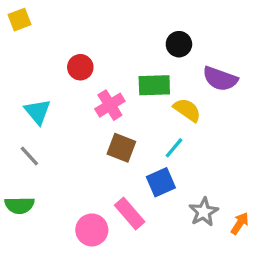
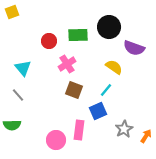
black circle: (179, 44) -> (109, 27), size x1.5
green rectangle: (154, 85) -> (78, 35), moved
pink rectangle: (130, 214) -> (79, 130), turned 48

